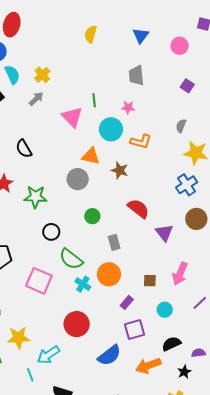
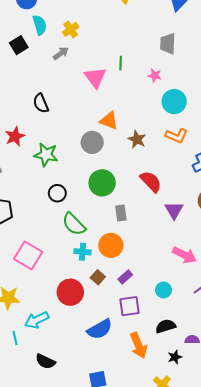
cyan circle: (111, 129) -> (174, 102), moved
orange L-shape: (141, 142) -> (176, 136), moved
green circle: (92, 216) -> (102, 183), size x1.6
pink arrow: (180, 274) -> (184, 255), turned -95
pink square: (39, 281) -> (28, 255), moved
brown square: (150, 281) -> (98, 277), moved, turned 32
cyan cross: (83, 284) -> (83, 252), turned -35
orange arrow: (148, 366) -> (139, 345), turned -100

